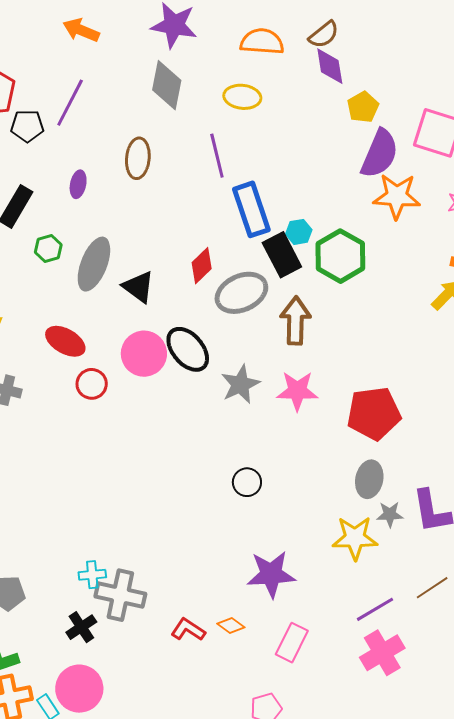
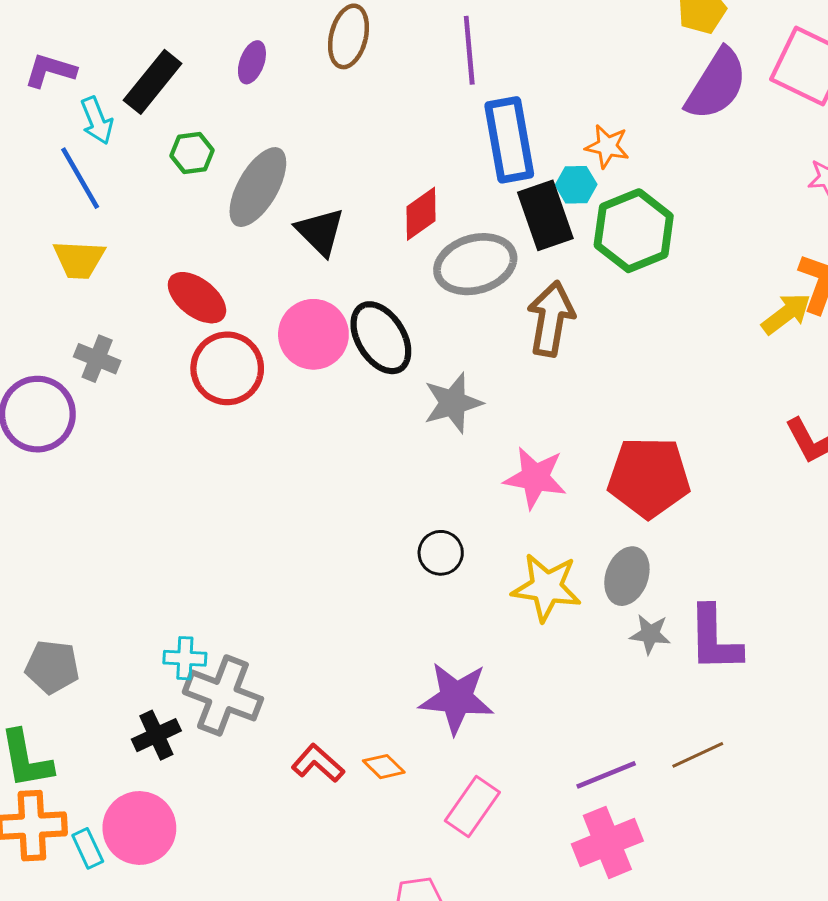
orange star: (397, 196) -> (607, 146), moved, size x0.6
red circle: (92, 384) -> (227, 368), size x1.5
pink star: (297, 391) -> (535, 478), moved
yellow star: (355, 538) -> (546, 587), moved

